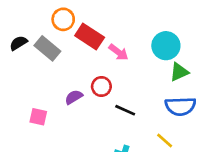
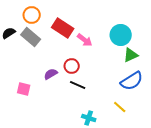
orange circle: (63, 19) -> (32, 15), moved
blue semicircle: (180, 106) -> (132, 81), turned -30
black line: (125, 110) -> (78, 85), moved

